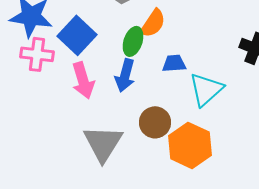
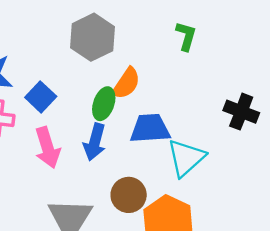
blue square: (77, 35) -> (41, 97), size x0.7
blue trapezoid: (174, 63) -> (150, 128), size x1.5

